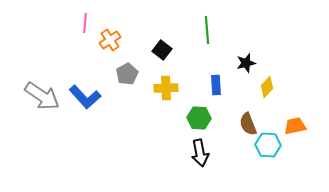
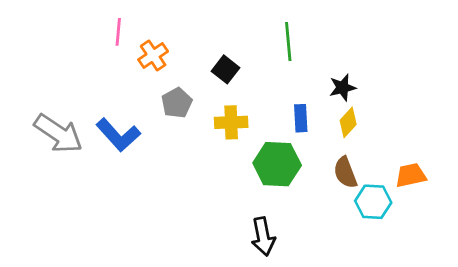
yellow diamond: (267, 87) -> (348, 122), moved
green hexagon: (199, 118) -> (277, 164), size x1.4
black arrow: (200, 153) -> (263, 237), moved

